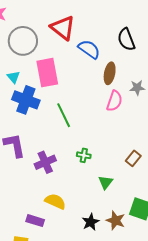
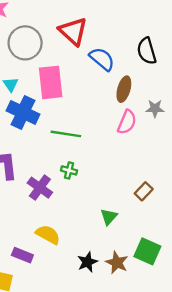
green line: (64, 115) -> (66, 134), turned -60
green cross: (84, 155) -> (69, 170), moved
purple cross: (45, 162) -> (40, 188), turned -35

